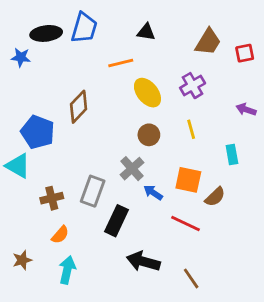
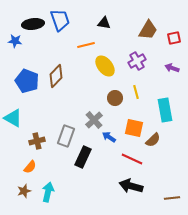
blue trapezoid: (84, 28) -> (60, 20), turned -35
purple arrow: (246, 109) -> (172, 68), moved
blue pentagon: (38, 132) -> (27, 81), moved
brown circle: (149, 135) -> (115, 98), moved
cyan rectangle: (232, 155) -> (165, 110), size x1.6
orange semicircle: (60, 235) -> (30, 167), moved
brown star: (22, 260) -> (24, 191), moved
black arrow: (143, 262) -> (131, 186), moved
brown line: (191, 278) -> (172, 198), moved, turned -63

